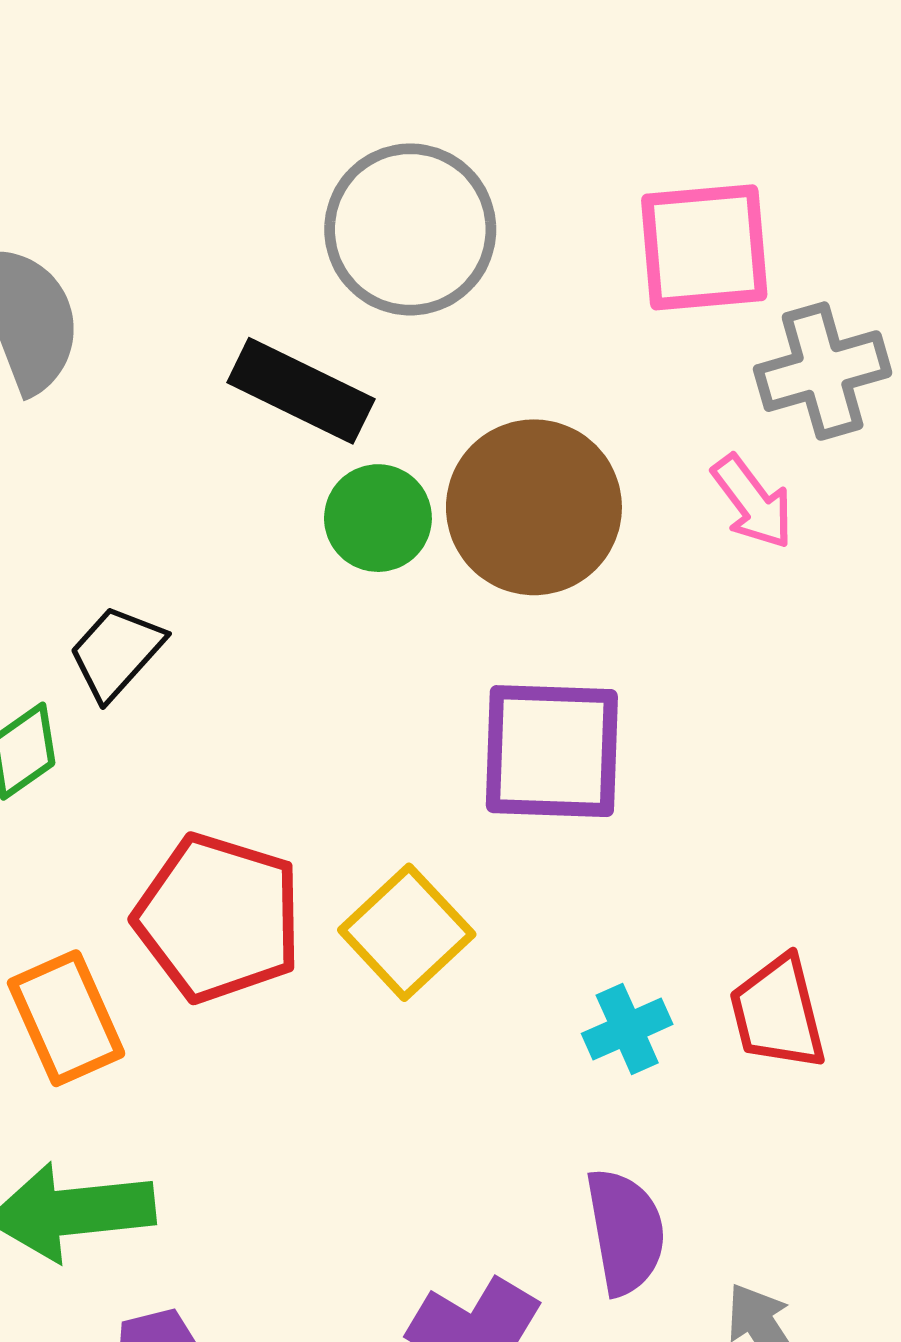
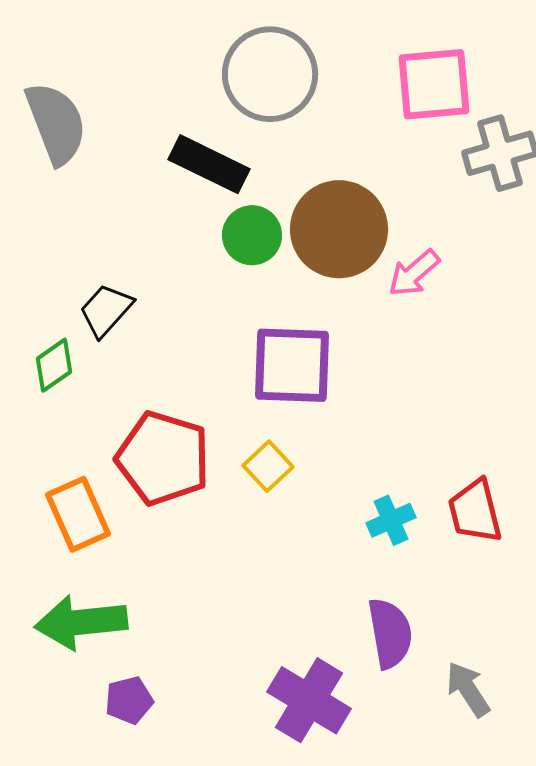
pink arrow: (753, 502) -> (414, 273), moved, turned 86
purple square: (552, 751) -> (292, 365), moved
yellow square: (407, 932) -> (268, 466), size x0.7

